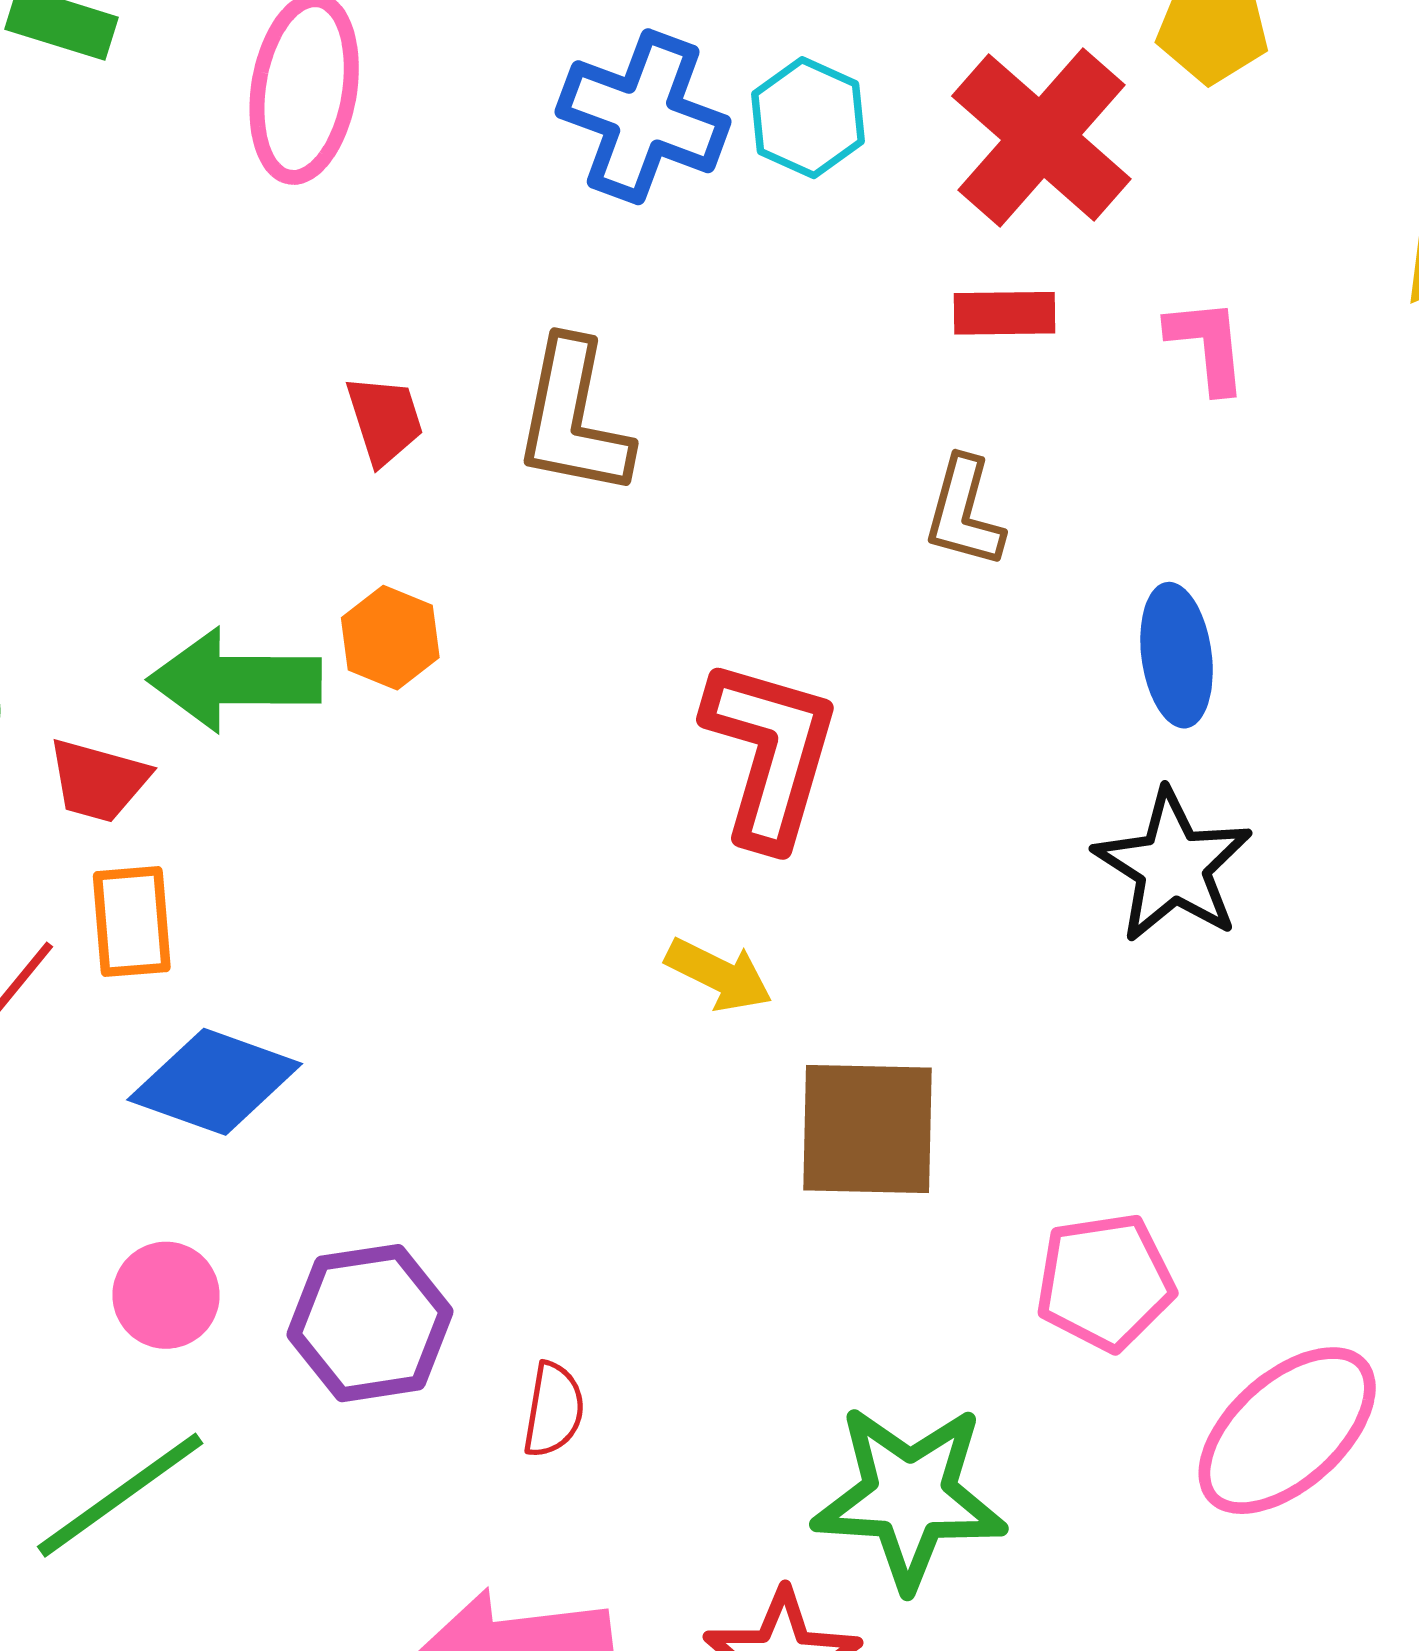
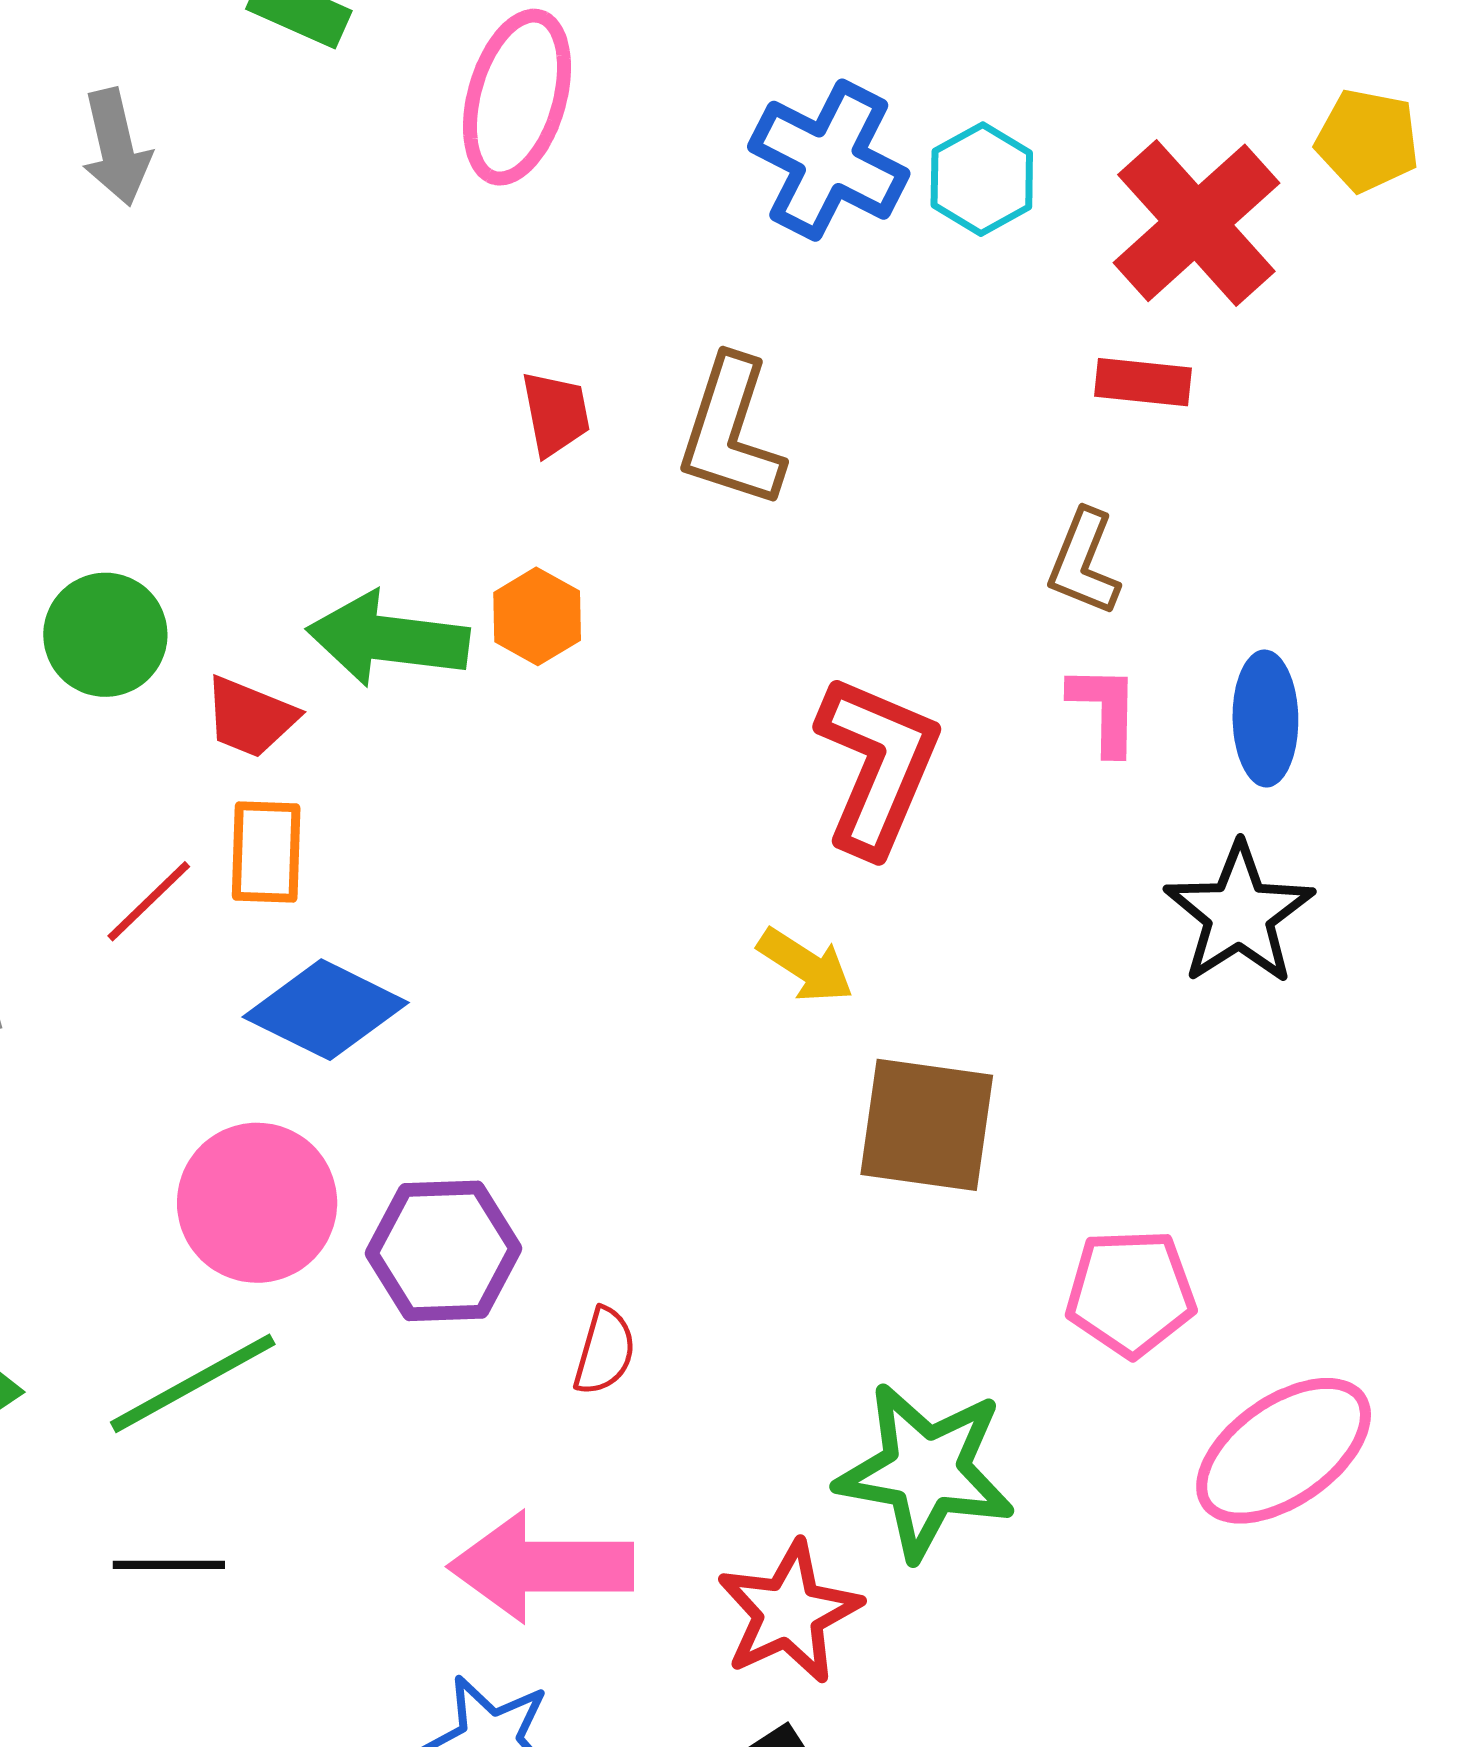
pink L-shape: (1207, 345) -> (1105, 709), moved
pink circle: (166, 1295) -> (257, 1203), size x1.6

